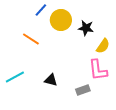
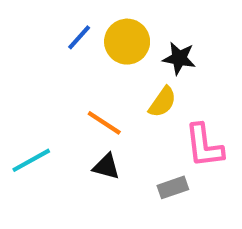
blue line: (41, 10) -> (79, 37), moved
orange line: (31, 39) -> (104, 123), moved
yellow semicircle: (103, 46) -> (162, 102), moved

